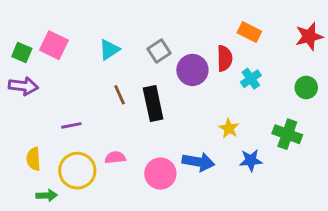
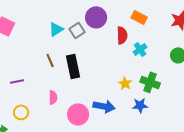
cyan triangle: (109, 50) -> (56, 29), moved
purple circle: (192, 70) -> (96, 17), moved
green cross: (287, 134) -> (150, 82), moved
pink semicircle: (115, 157) -> (53, 97), moved, turned 96
yellow circle: (77, 171) -> (21, 112), size x0.6

